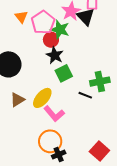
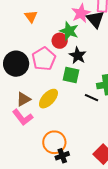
pink pentagon: (43, 22) -> (44, 59), moved
black star: (55, 55) -> (78, 56), moved
green square: (64, 73) -> (71, 75), turned 36
pink L-shape: (54, 114) -> (23, 117), moved

